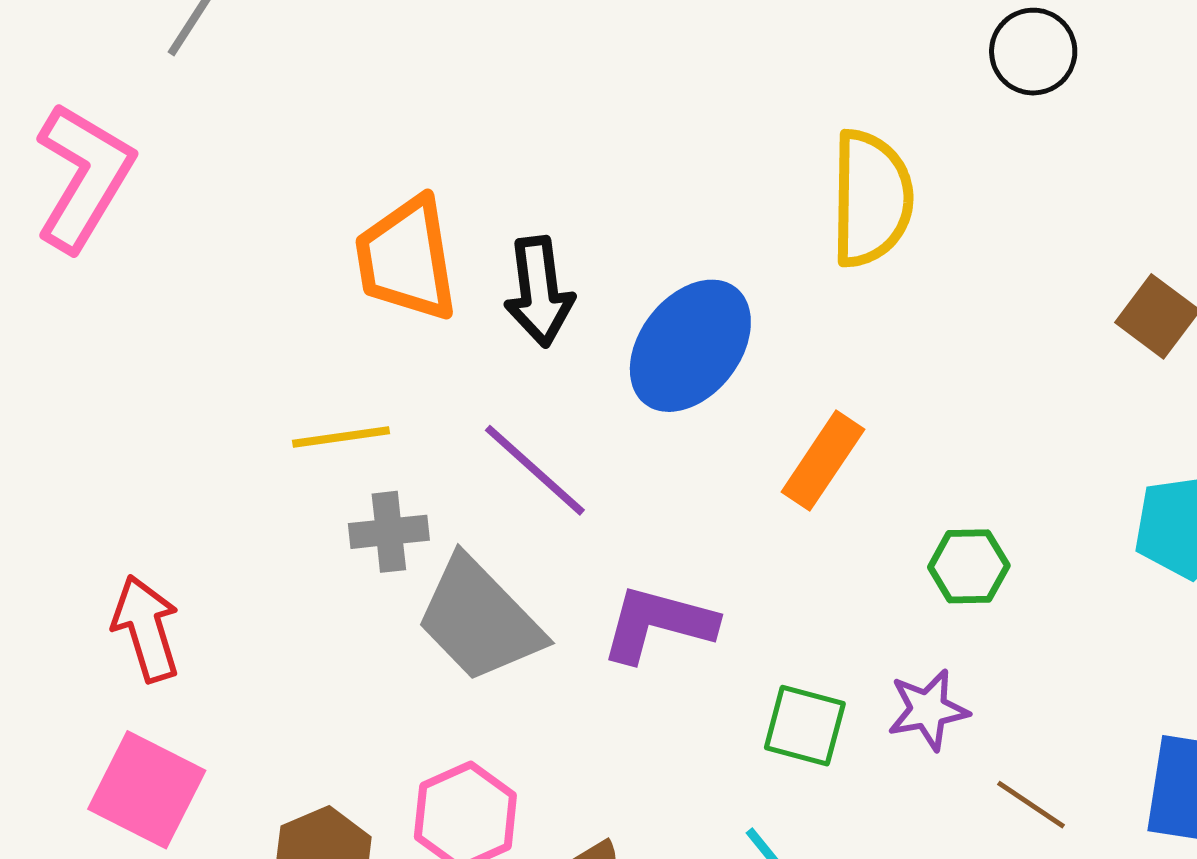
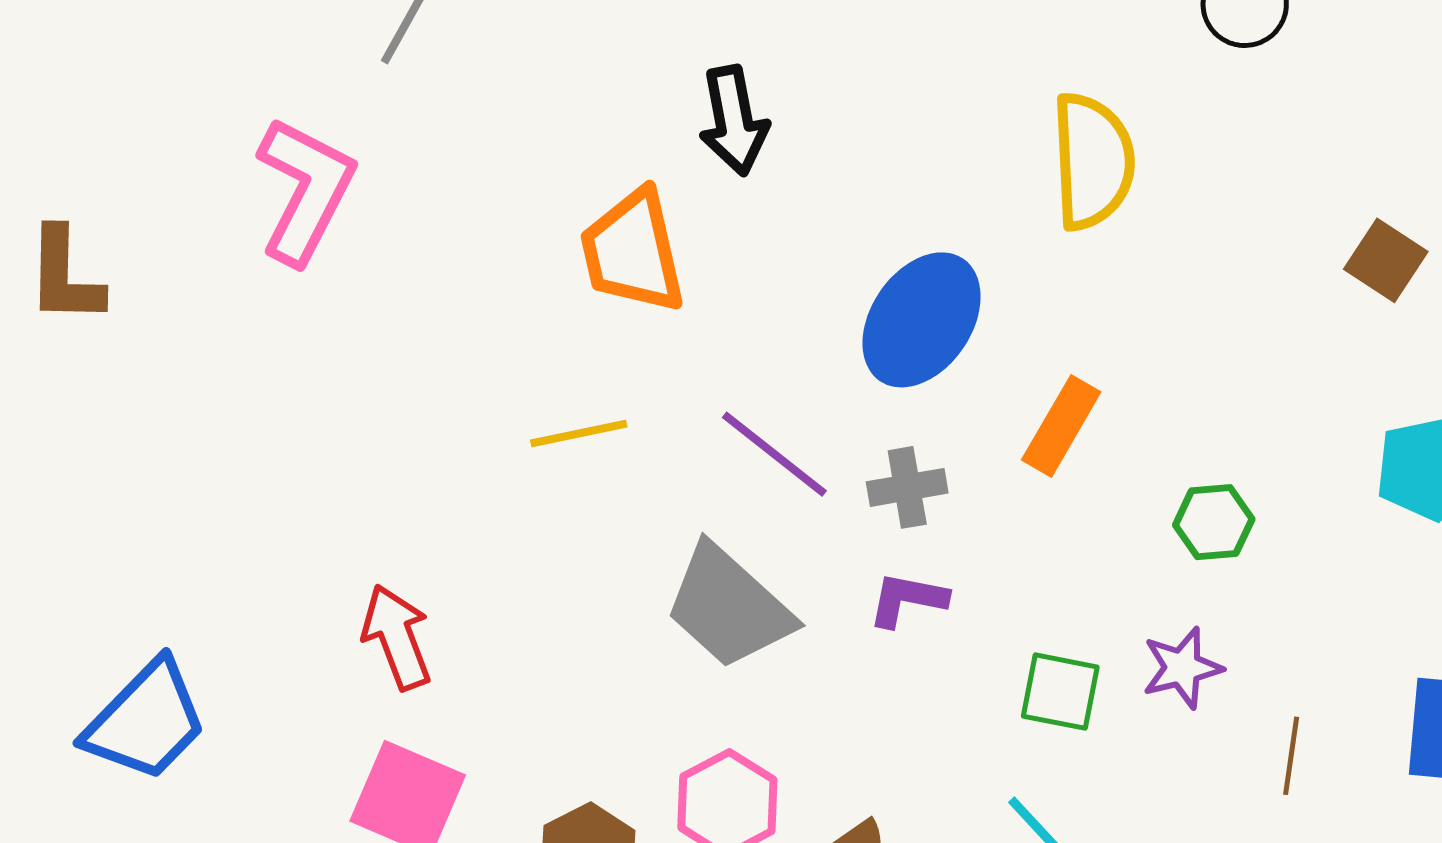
black arrow: (539, 291) -> (734, 121), moved
gray cross: (389, 532) -> (907, 487), moved
purple L-shape: (658, 624) -> (907, 599), size x0.7
brown line: (1031, 805) -> (1291, 756), turned 68

